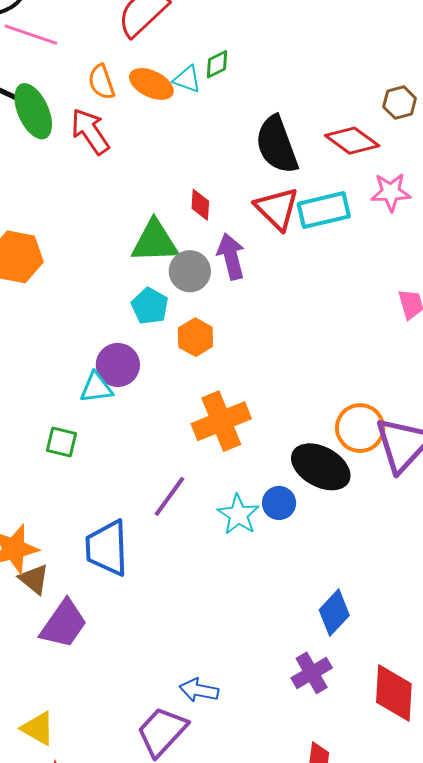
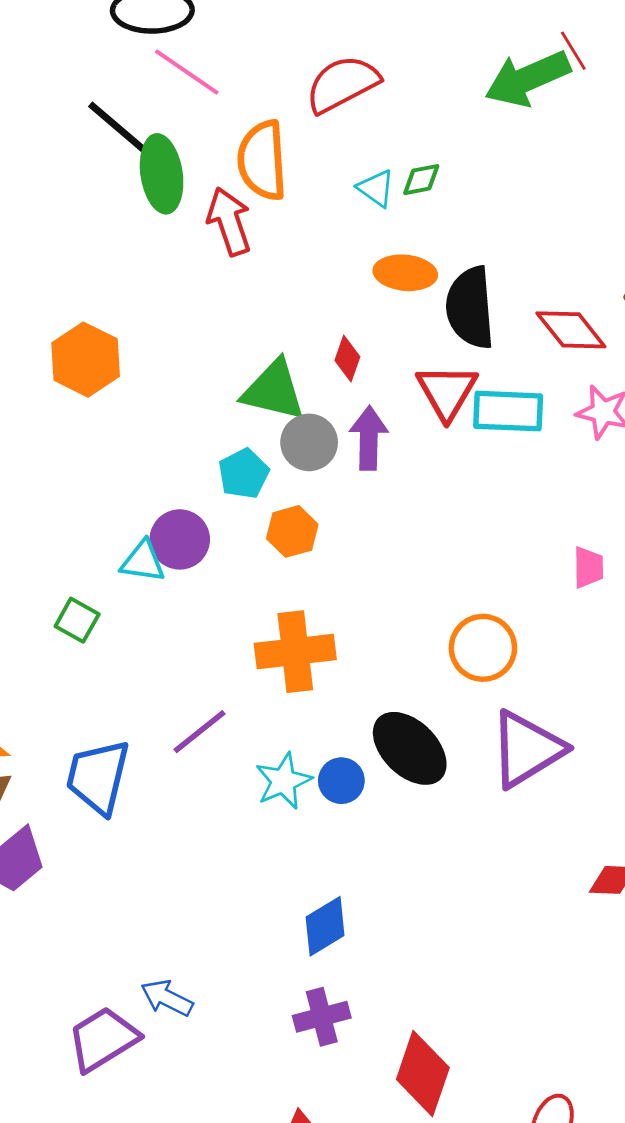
orange semicircle: (101, 82) -> (262, 160), size x1.6
orange ellipse: (151, 84) -> (405, 273), moved, turned -36
orange circle: (360, 428) -> (483, 648), moved
blue diamond: (334, 613) -> (325, 926), moved

